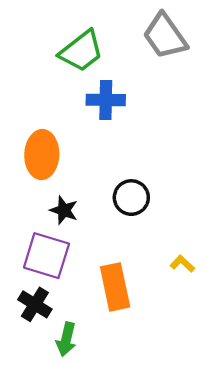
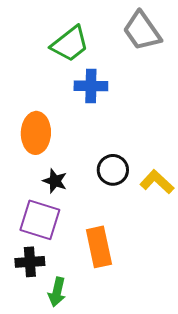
yellow L-shape: (182, 264) -> (157, 182), moved, size x1.6
black cross: (35, 304) -> (30, 262), turned -36

